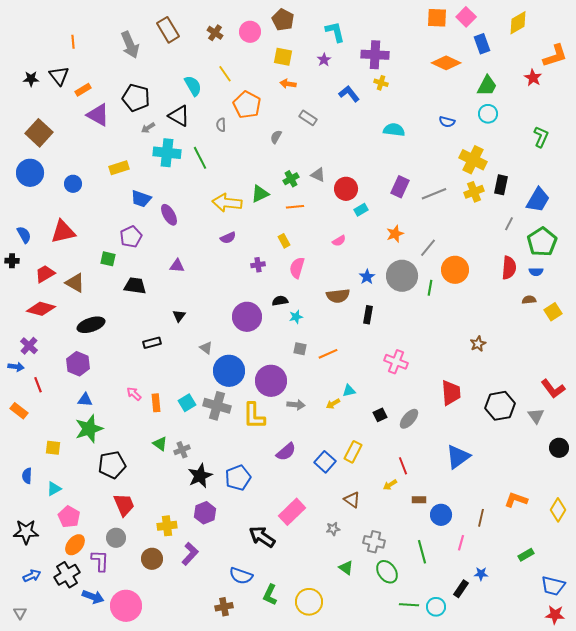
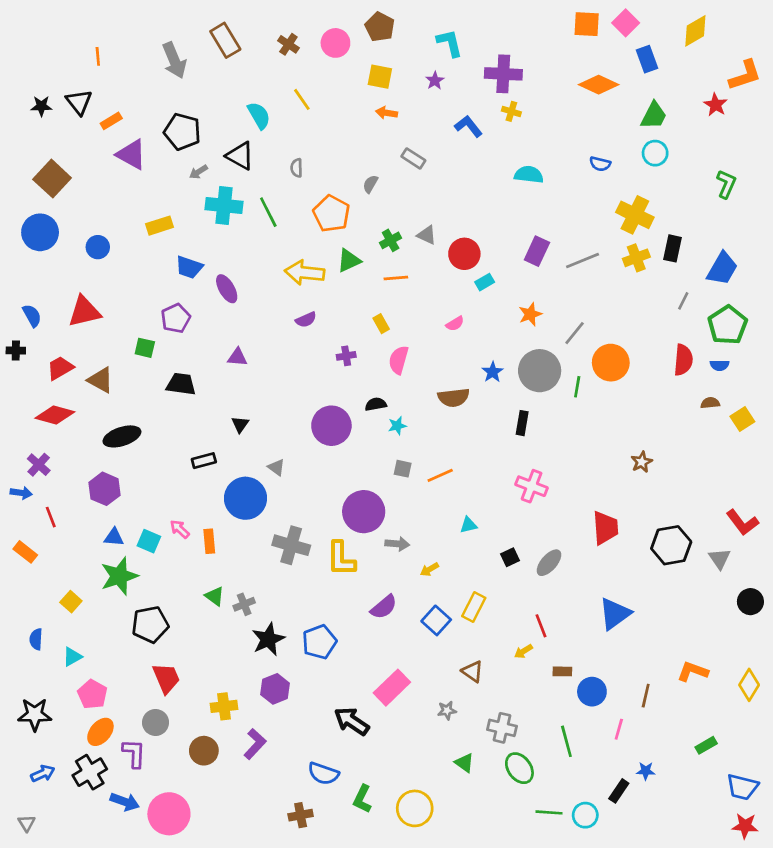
orange pentagon: (247, 105) -> (331, 214), moved
black rectangle: (368, 315) -> (522, 423), moved
blue circle: (229, 371) -> (245, 498), moved
cyan square: (187, 403) -> (149, 541), moved, turned -36
yellow arrow: (333, 404) -> (429, 569), moved
yellow square: (53, 448) -> (71, 602), turned 35

